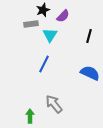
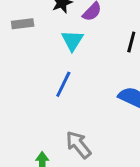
gray rectangle: (31, 24) -> (23, 24), moved

